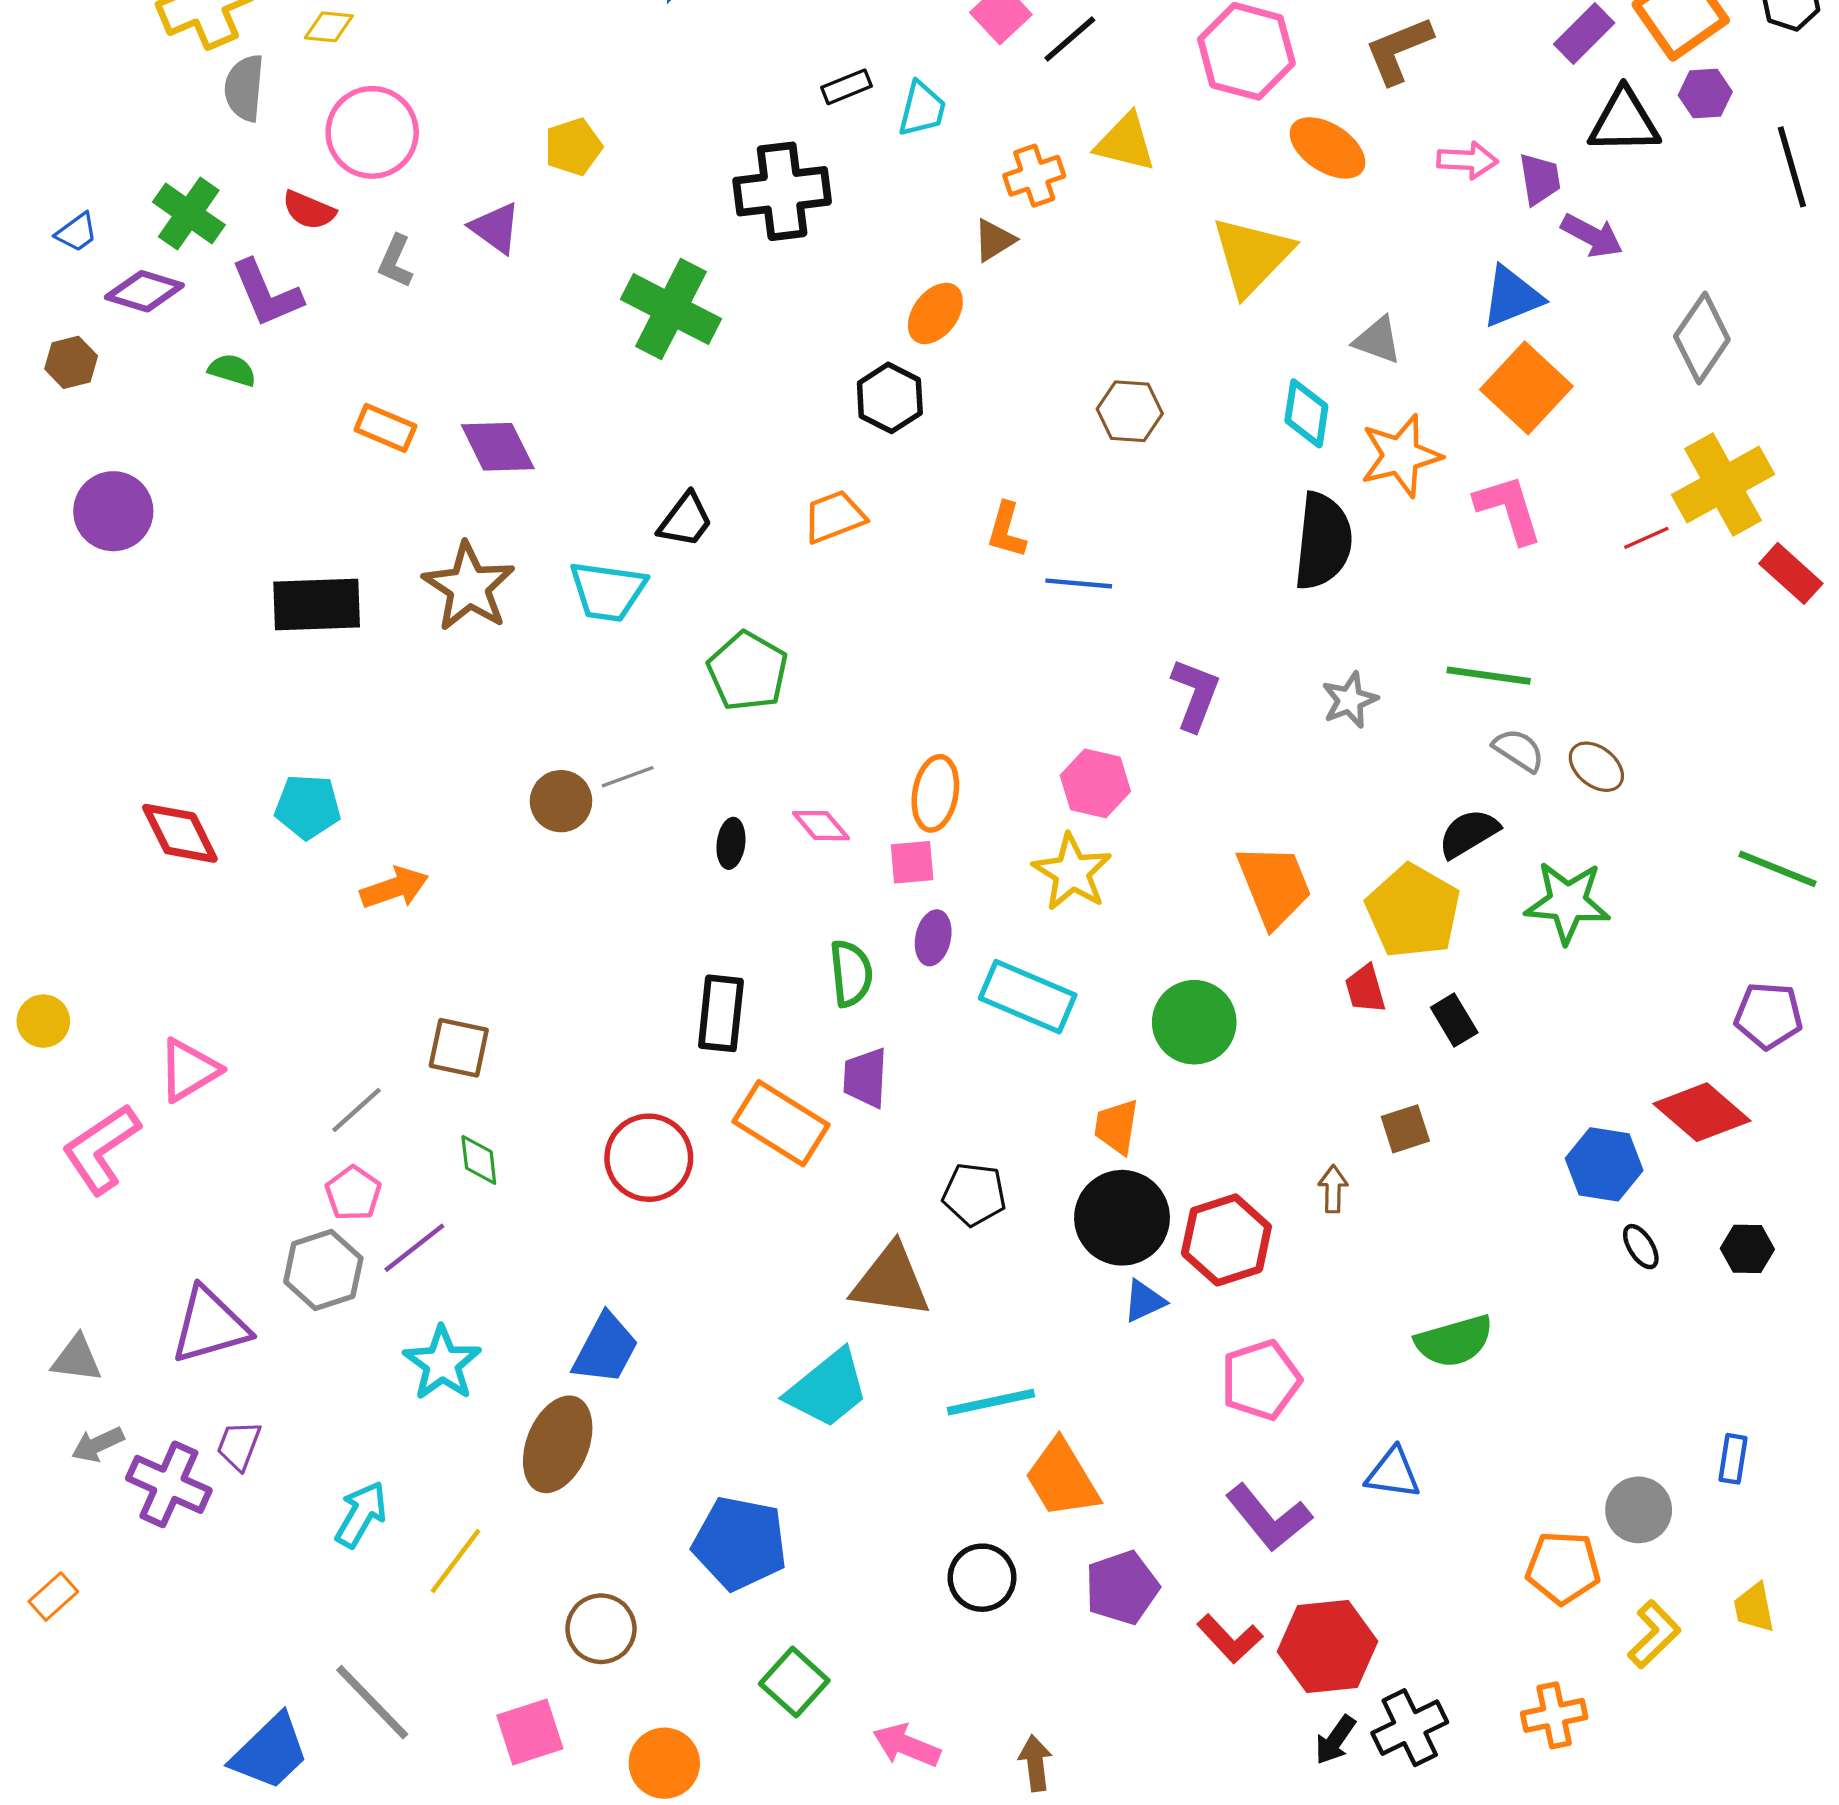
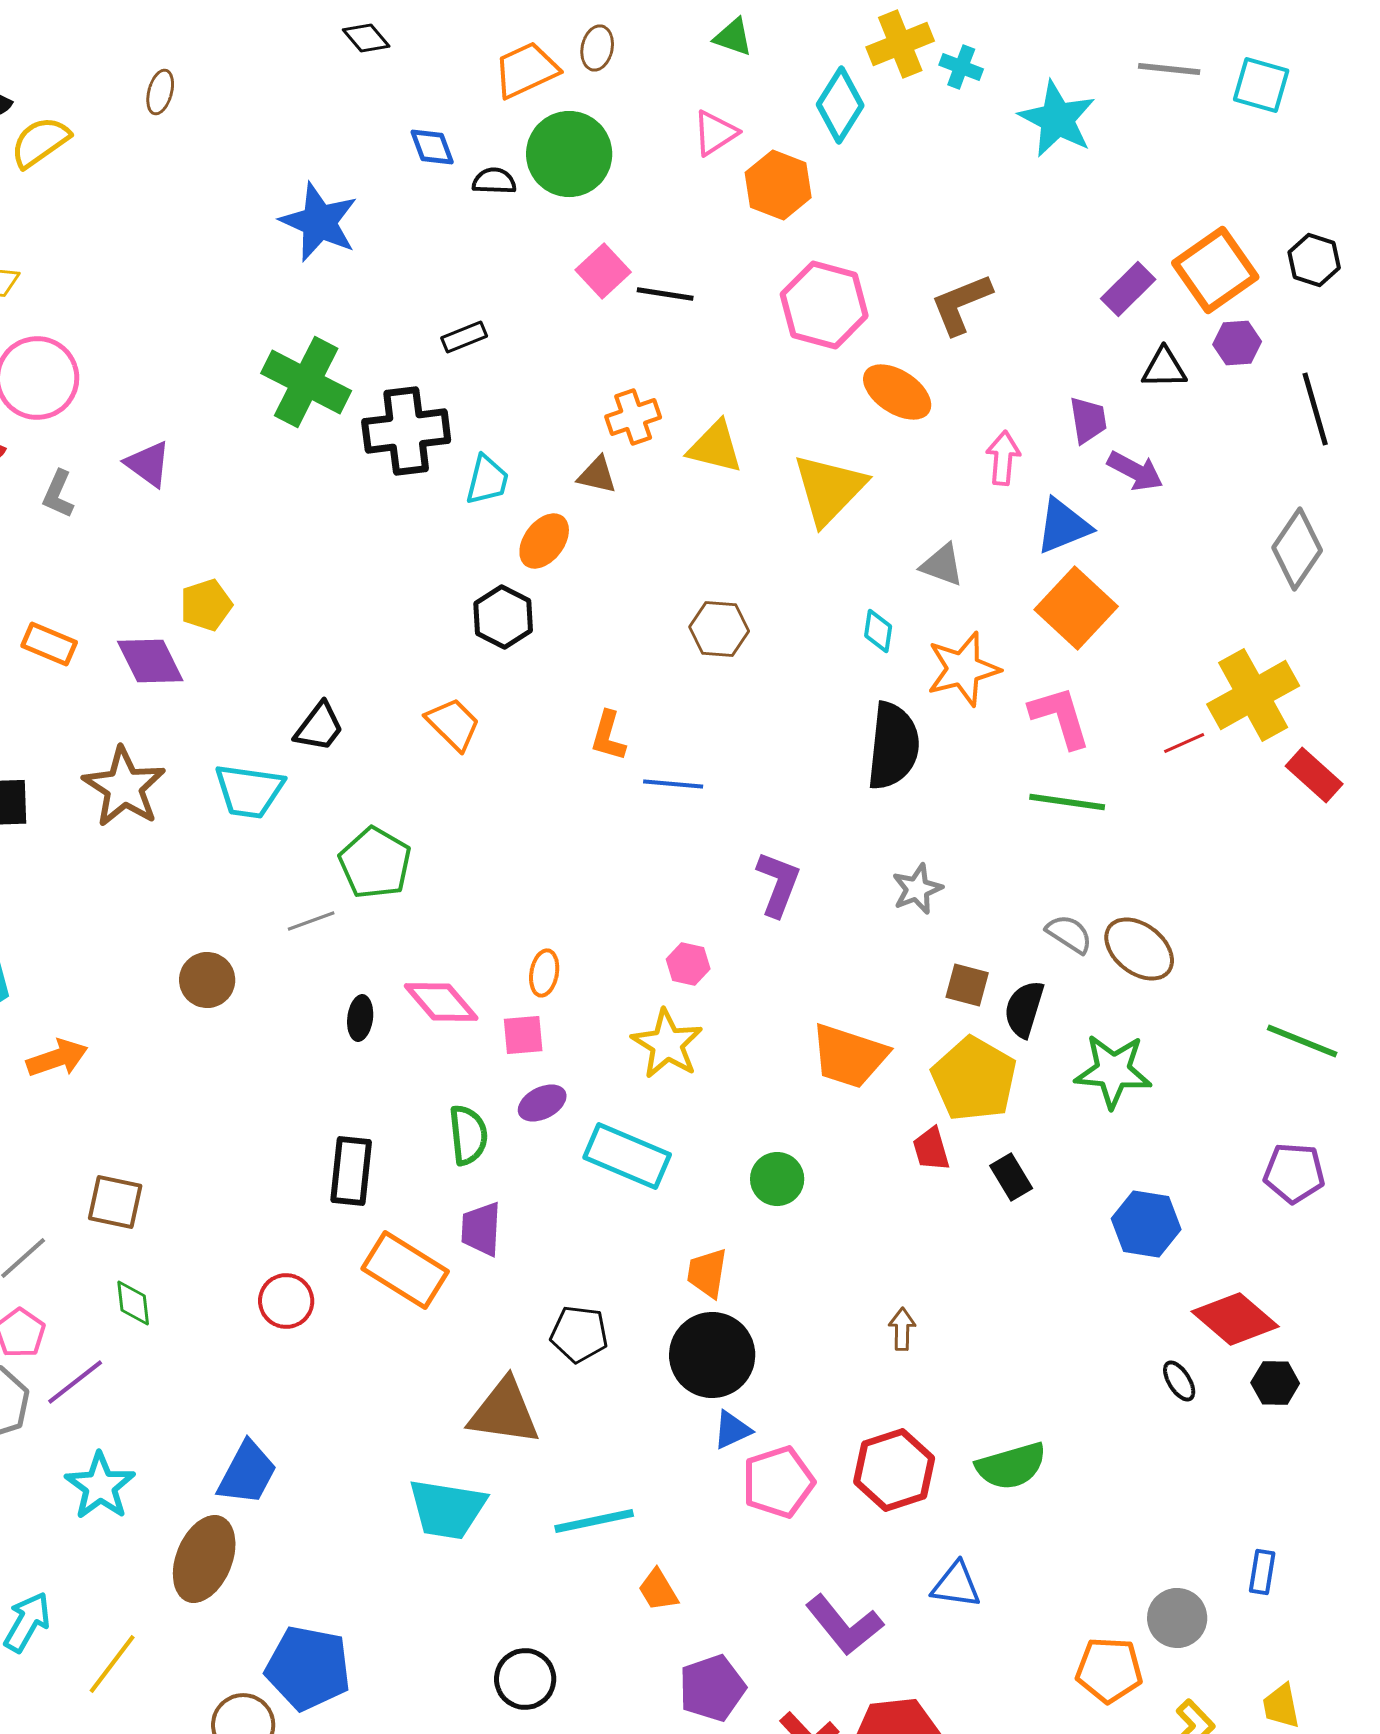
black line: (1070, 39) -> (665, 294), turned 50
cyan trapezoid: (922, 109) -> (487, 480), moved
black triangle: (1624, 121) -> (1164, 368), size x0.7
yellow triangle: (1125, 142) -> (715, 447), moved
yellow pentagon: (573, 147) -> (206, 605), moved
pink arrow: (1467, 160) -> (1003, 458), moved, turned -88
brown triangle: (994, 240) -> (597, 475), turned 45
green cross: (671, 309) -> (306, 382), moved
gray diamond: (1702, 338) -> (1297, 549), moved
cyan diamond: (1306, 413) -> (878, 631), size x0.7
orange trapezoid: (834, 517) -> (453, 724), turned 66
green line: (1489, 676) -> (1067, 802), moved
brown ellipse: (1596, 767) -> (1139, 949), size x1.4
gray line: (628, 777) -> (311, 921), moved
pink hexagon: (1095, 783) -> (688, 964), size x0.7
orange ellipse: (935, 793) -> (544, 973), size x0.7
pink diamond: (821, 826) -> (441, 1002), size x1.4
black semicircle: (1469, 833) -> (1024, 1009), turned -42
orange trapezoid: (1274, 886) -> (849, 1056), turned 130
purple ellipse: (933, 938) -> (542, 1103), turned 51
green circle: (1194, 1022) -> (777, 1179), size x0.7
red diamond: (1702, 1112) -> (1235, 1319), moved
brown square: (1405, 1129) -> (967, 985), moved, turned 33
red circle: (649, 1158) -> (286, 1301), size x0.7
blue hexagon: (1604, 1164) -> (1146, 1224), moved
red hexagon: (1226, 1240) -> (894, 1470), moved
pink pentagon: (1261, 1380) -> (778, 1482), moved
cyan trapezoid: (828, 1389) -> (447, 1509), turned 48
orange trapezoid: (1062, 1479) -> (658, 1590), size x0.6
blue pentagon: (740, 1543) -> (308, 1668), moved
black circle: (982, 1578) -> (525, 1679), moved

